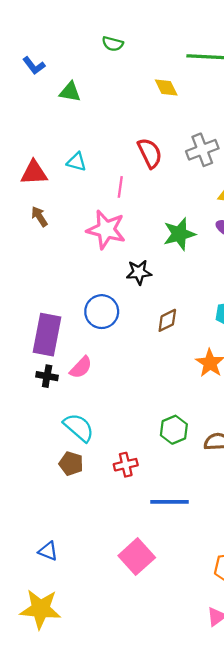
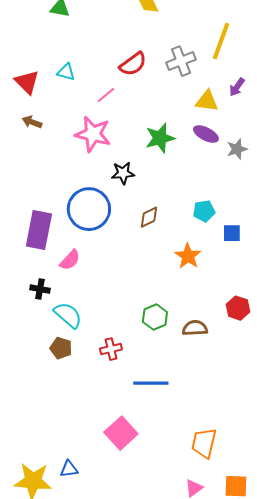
red semicircle: (150, 153) -> (133, 64), turned 80
red triangle: (34, 173) -> (27, 82), turned 48
pink line: (120, 187) -> (106, 95), turned 42
brown arrow: (39, 216) -> (32, 122), turned -36
blue circle: (102, 312) -> (89, 209), size x1.4
black cross: (47, 376) -> (40, 289), moved
blue triangle: (48, 551) -> (69, 469), moved, turned -30

